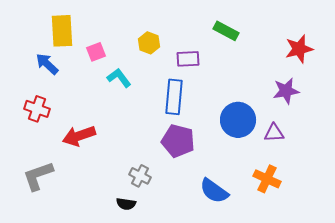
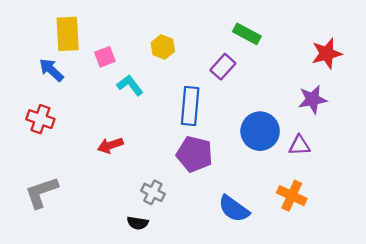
purple rectangle: (188, 59) -> (223, 67), moved, turned -45
red arrow: (79, 136) -> (110, 145), moved, size x0.7

